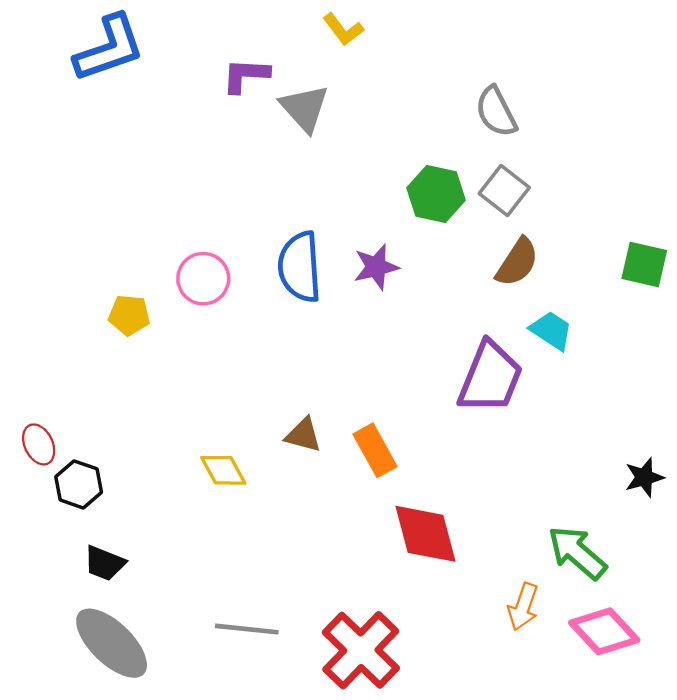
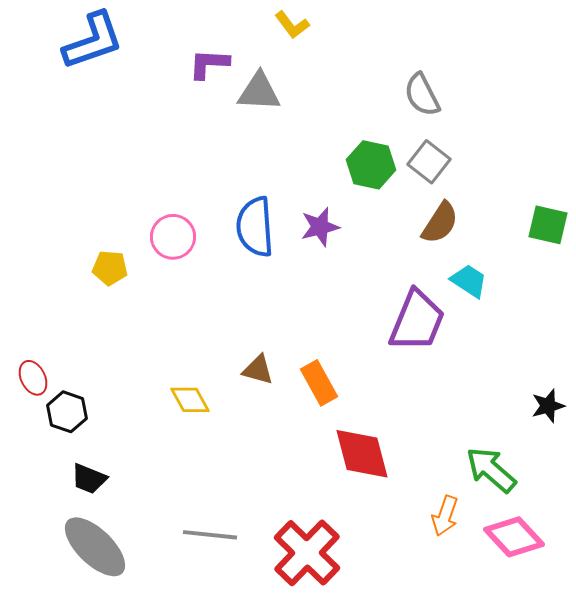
gray triangle: (304, 108) -> (259, 92), turned -45

